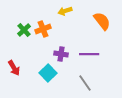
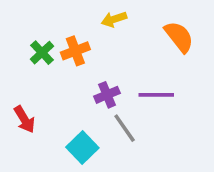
purple cross: (61, 54) -> (107, 95), turned -32
cyan square: (48, 73) -> (82, 147), moved
gray line: (85, 83) -> (125, 128), moved

